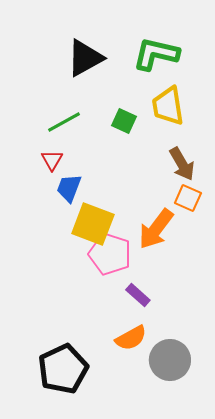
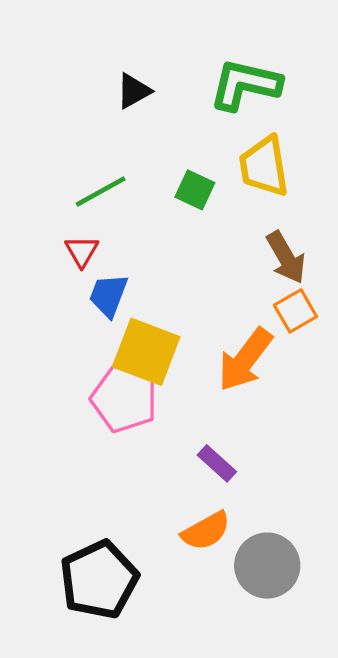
black triangle: (85, 58) -> (134, 91), size x0.6
orange square: (188, 198) -> (295, 311), turned 36
pink pentagon: (110, 254) -> (124, 399), moved

